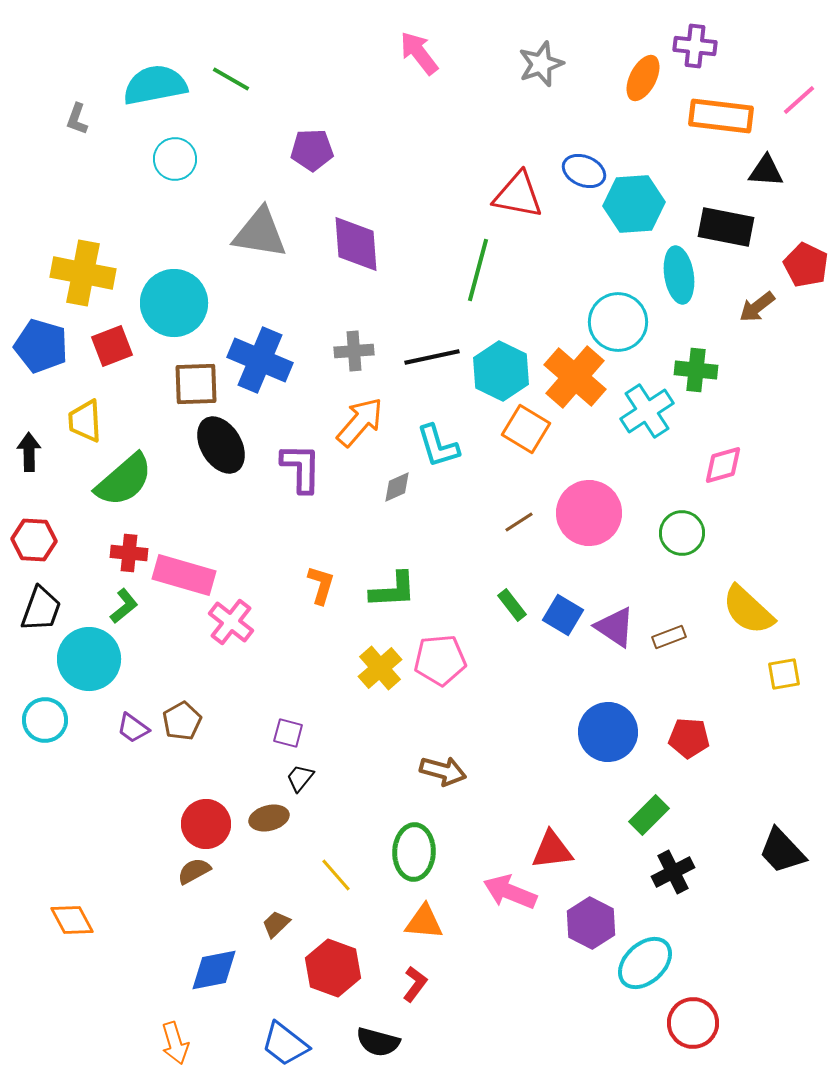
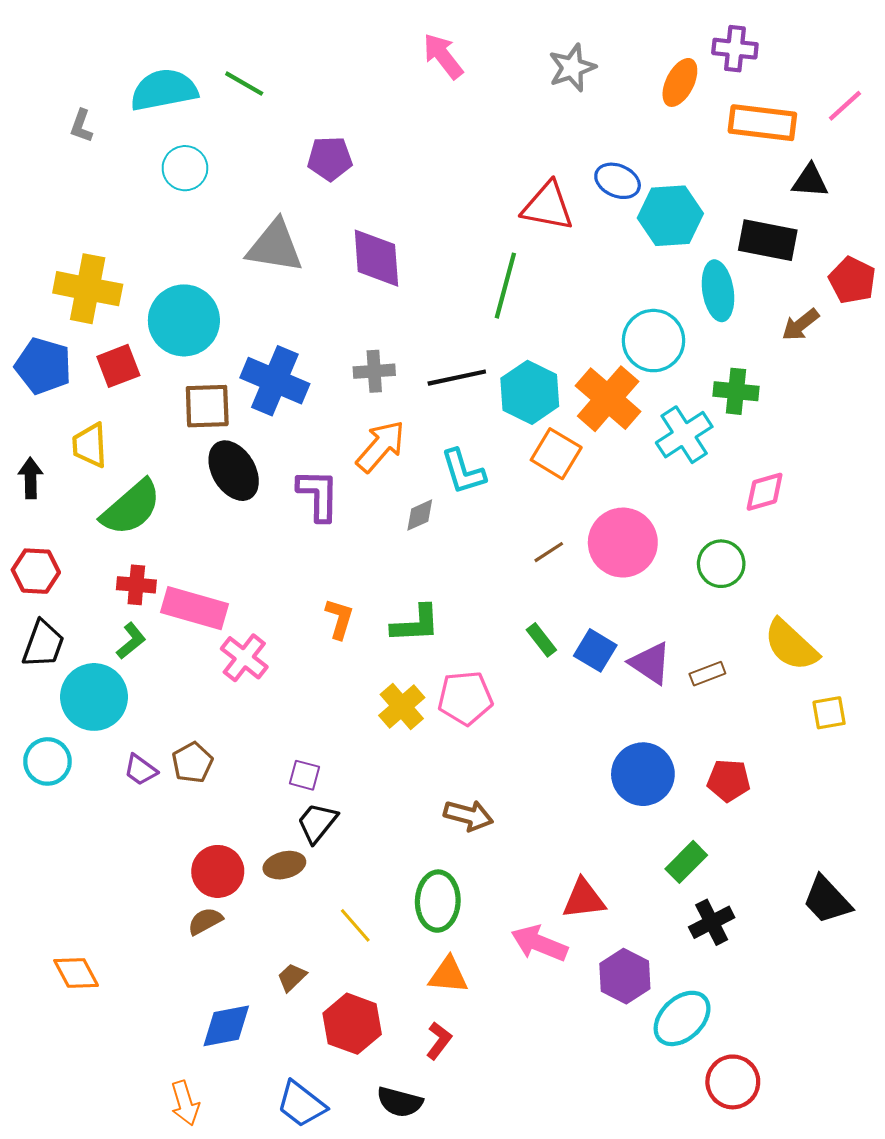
black trapezoid: (300, 778) -> (317, 823), size x1.4

